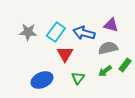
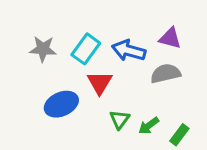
green rectangle: (125, 65) -> (179, 135), moved
green arrow: (105, 71) -> (149, 126), moved
blue ellipse: (42, 80) -> (61, 104), moved

